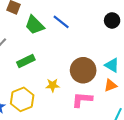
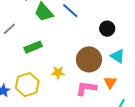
black circle: (112, 20) -> (107, 29), moved
orange triangle: (110, 85) -> (110, 82), moved, turned -40

